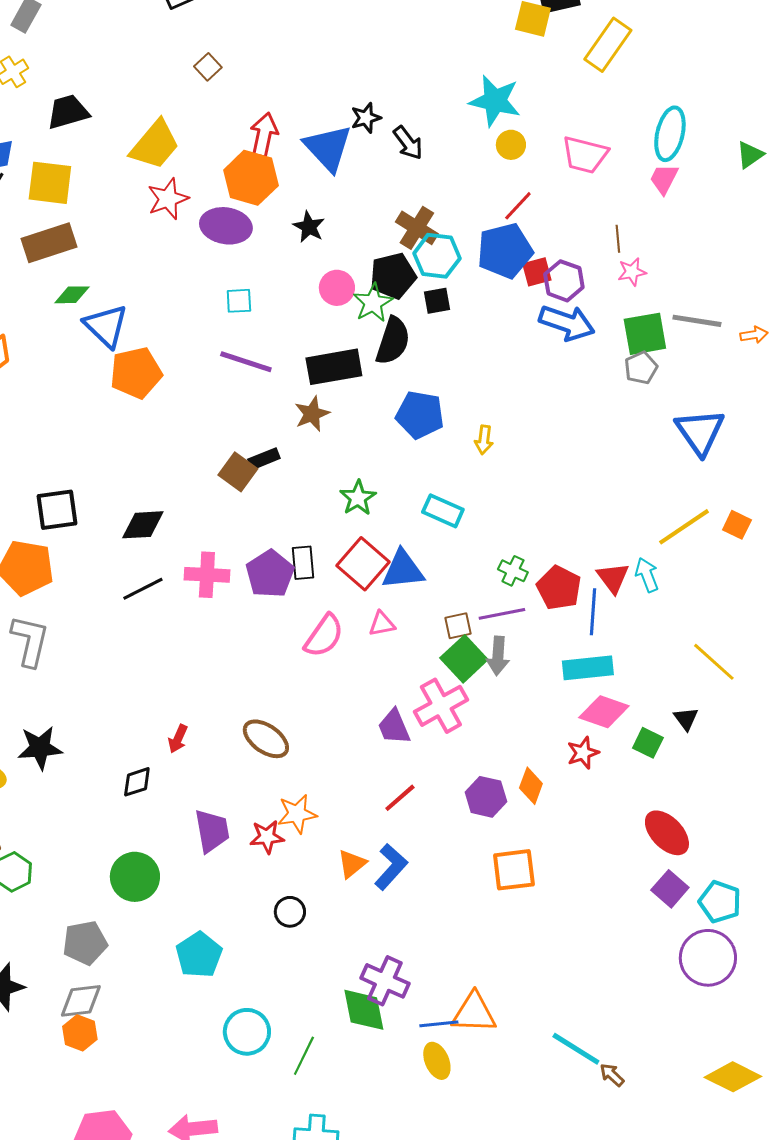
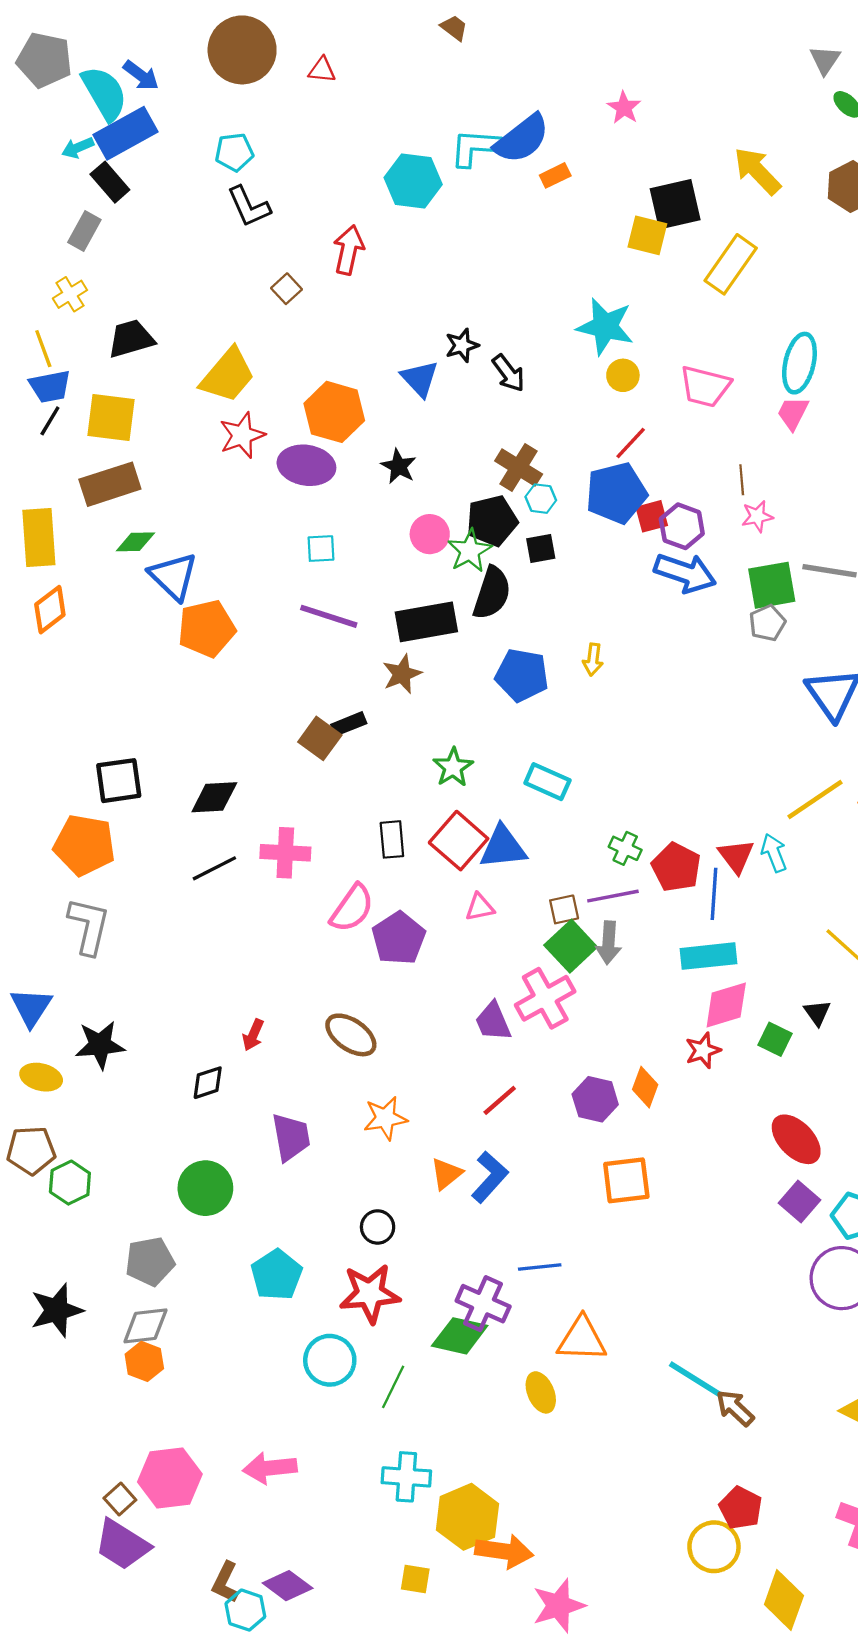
red arrow: (264, 135) -> (349, 250), moved
blue triangle: (328, 148) -> (420, 379), size x0.7
cyan hexagon: (437, 256) -> (541, 499), size x0.6
yellow arrow: (484, 440) -> (593, 660), moved
purple pentagon: (270, 574) -> (399, 938), moved
pink semicircle: (324, 636) -> (352, 908), moved
pink diamond: (604, 712) -> (726, 1005), turned -36
red star: (267, 837) -> (370, 1294), moved, size x1.6
green diamond: (364, 1010) -> (460, 1336), turned -66
blue line: (439, 1024) -> (540, 1267), moved
brown arrow: (612, 1075) -> (735, 1408), size x1.4

